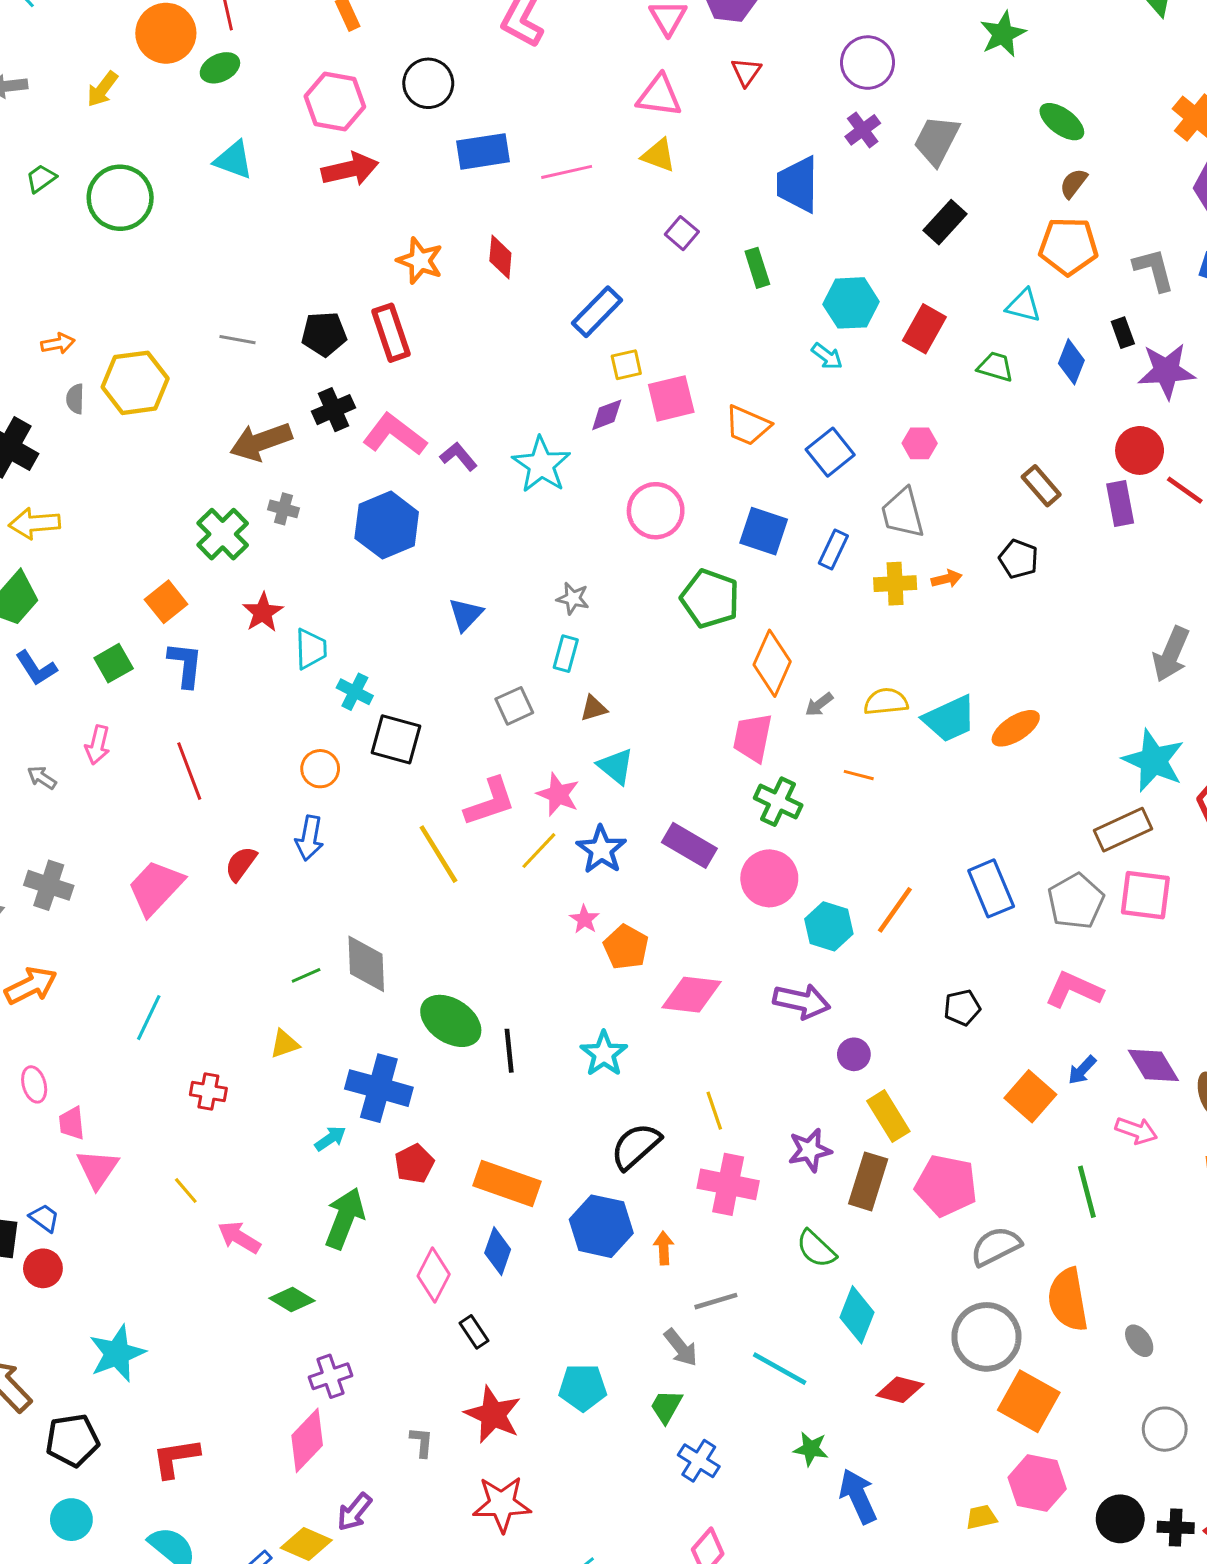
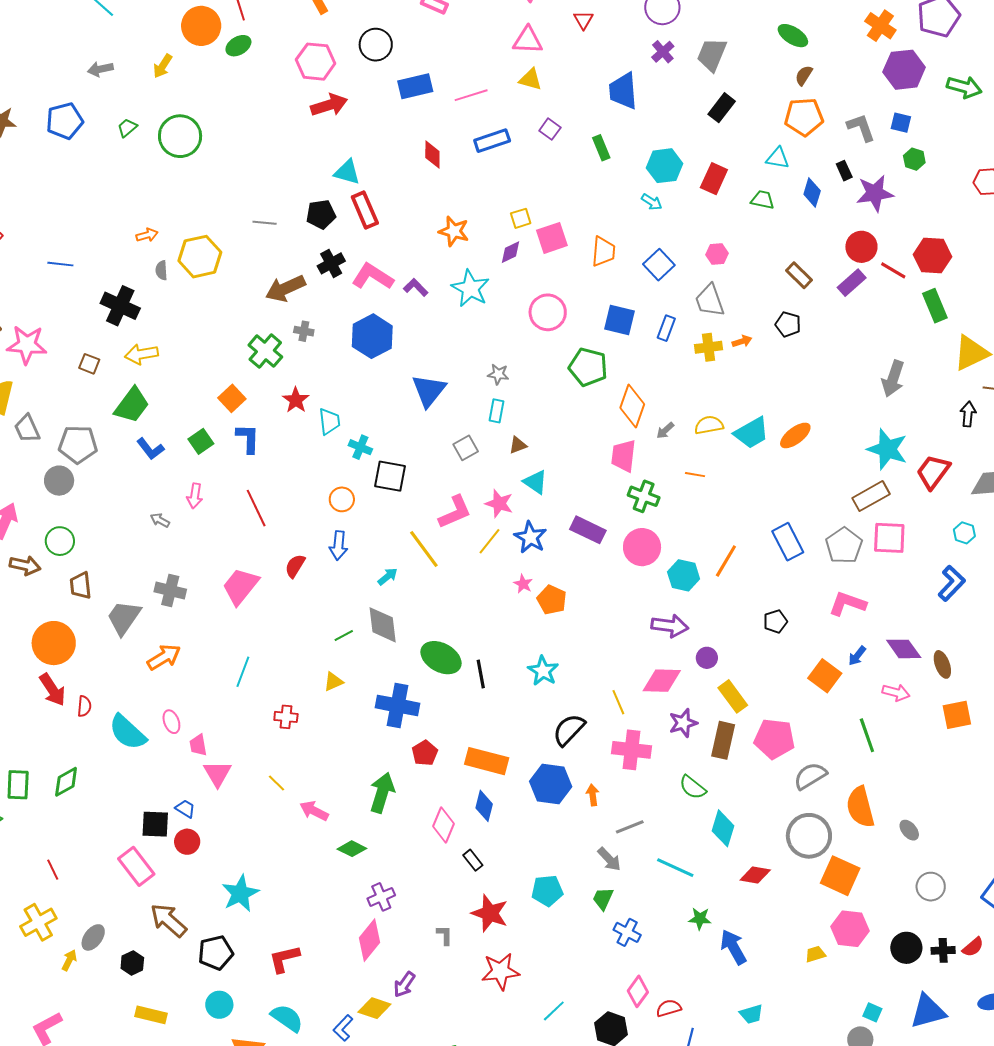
cyan triangle: (234, 160) -> (347, 172), moved
orange star: (420, 261) -> (454, 231), moved
blue rectangle: (597, 312) -> (492, 141), moved, turned 32
orange trapezoid: (748, 425) -> (603, 252), turned -104
purple rectangle: (1120, 504) -> (852, 283), turned 64
blue triangle: (466, 614) -> (429, 391), size x1.5
pink diamond: (691, 995) -> (662, 681), moved
cyan arrow: (330, 1138) -> (388, 577), moved

